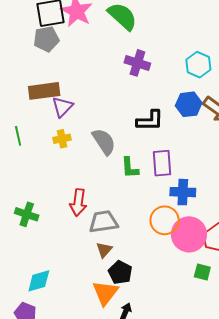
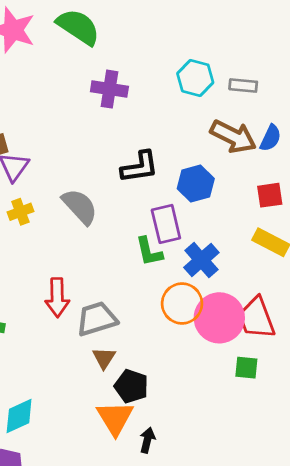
blue hexagon: (189, 104) -> (196, 184), moved
green L-shape: (130, 168) -> (149, 252), moved
blue cross: (183, 192) -> (201, 260), turned -35

